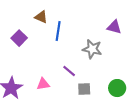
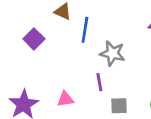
gray star: (92, 49) -> (112, 53), moved
purple line: (69, 71) -> (99, 82), turned 40

